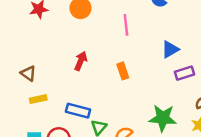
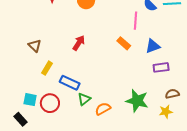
pink line: (126, 25) -> (135, 21), moved
orange rectangle: (123, 71) -> (124, 43), moved, turned -40
yellow rectangle: (38, 99) -> (47, 68), moved, turned -56

